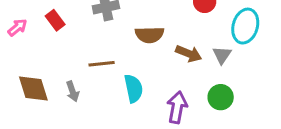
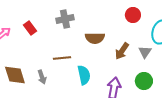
brown arrow: (189, 54) -> (122, 51), turned 102

